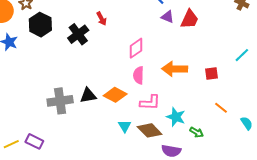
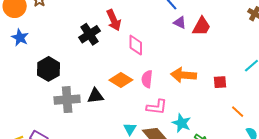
red arrow: (101, 19) -> (114, 20), size x1.5
black hexagon: (40, 25) -> (49, 69), moved
pink diamond: (136, 48) -> (136, 45), moved, turned -60
orange diamond: (115, 95) -> (121, 80), moved
orange line: (221, 108) -> (238, 112), moved

